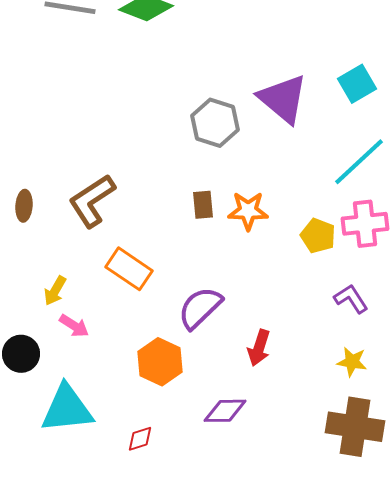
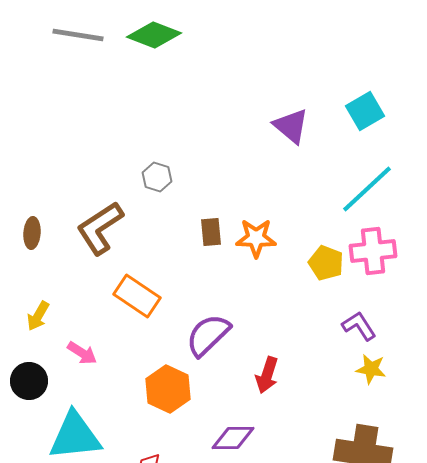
purple triangle: (283, 99) -> (291, 126), size x0.7
gray hexagon: (215, 123) -> (157, 177), moved, size x0.6
yellow arrow: (55, 291) -> (38, 316), moved
yellow star: (352, 362) -> (371, 369), moved

